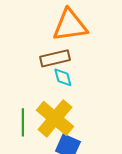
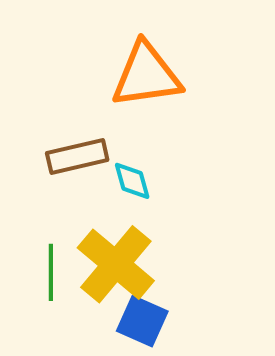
brown rectangle: (55, 58) -> (77, 156), moved

